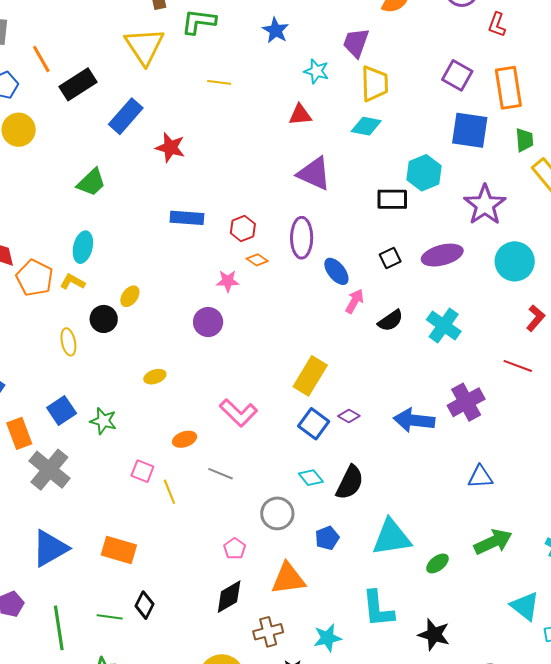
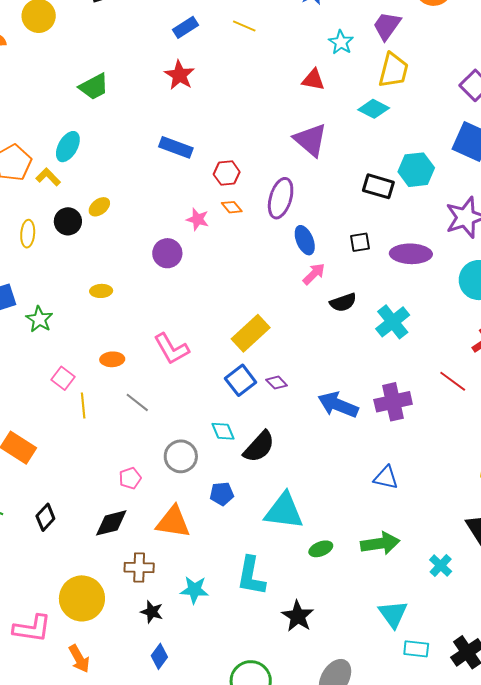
blue rectangle: (126, 116) -> (186, 27), moved, size x0.7
black diamond: (144, 605) -> (45, 517), moved

